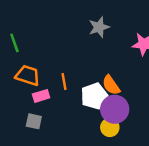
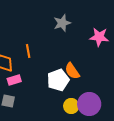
orange line: (64, 81) -> (28, 51), moved
purple circle: (115, 109) -> (89, 104), moved

